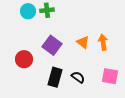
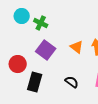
green cross: (47, 10) -> (41, 23), moved, turned 32
black rectangle: (55, 77) -> (35, 82), moved

